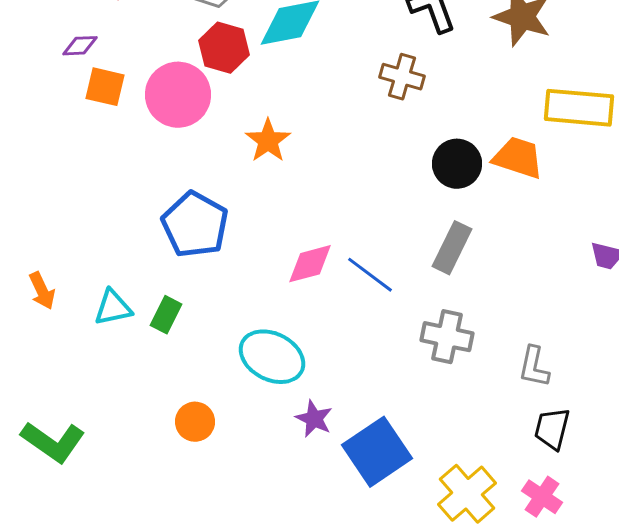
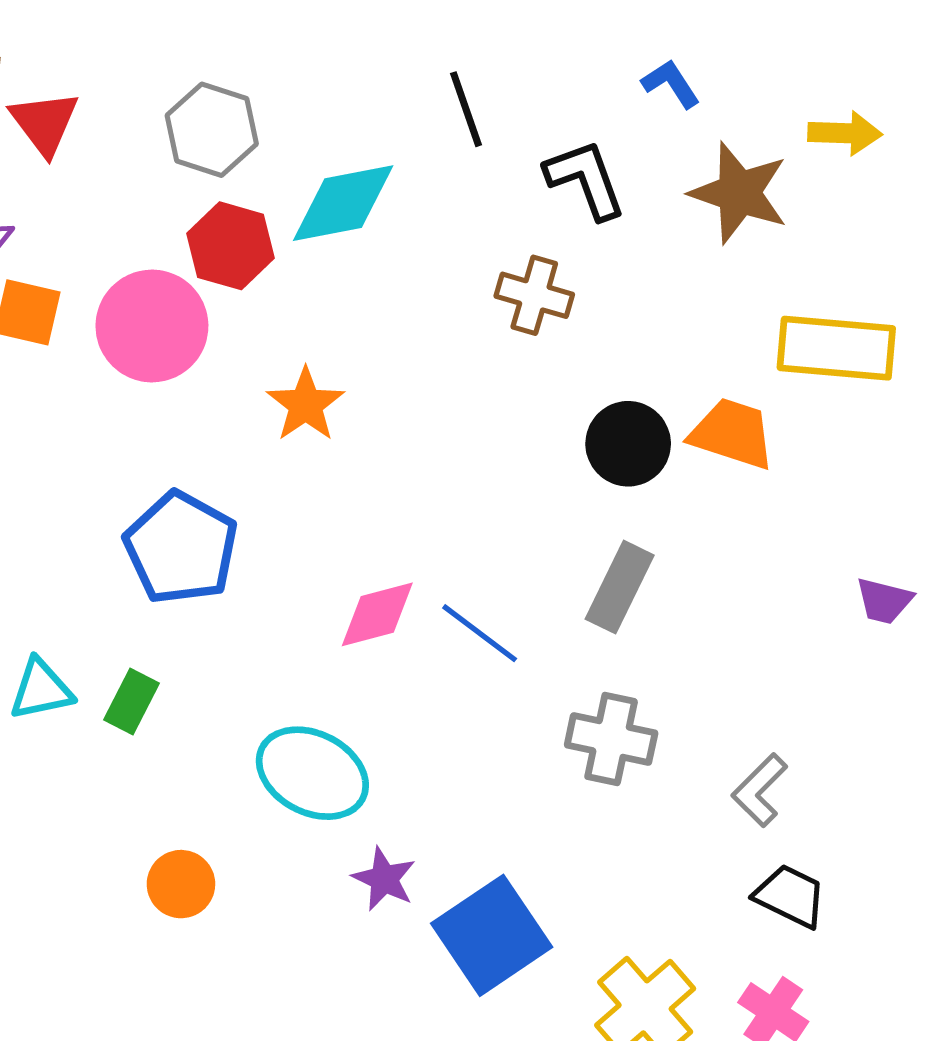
gray L-shape: (534, 367) -> (760, 790), turned 33
black trapezoid: (552, 429) -> (790, 896), turned 102

